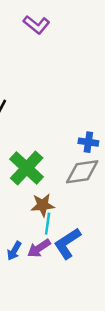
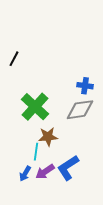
cyan line: (48, 224) -> (36, 152), moved

